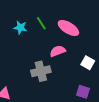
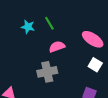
pink ellipse: (68, 28) -> (93, 39), moved
pink semicircle: (58, 51) -> (57, 47), moved

